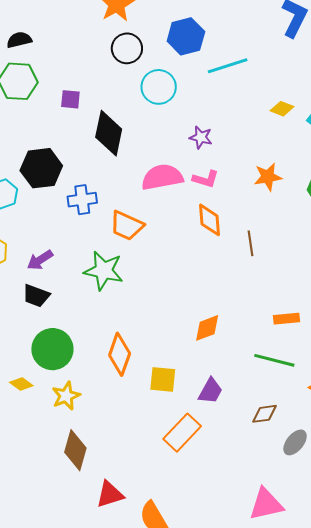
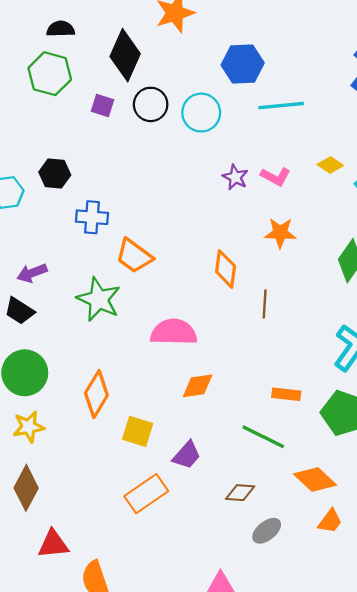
black circle: (127, 48) -> (151, 104), moved
black diamond: (109, 133) -> (125, 55), moved
black hexagon: (41, 168) -> (55, 174), size x0.7
pink semicircle: (162, 177) -> (174, 332), moved
orange star: (268, 177) -> (280, 233), moved
pink L-shape: (206, 179) -> (276, 177), moved

